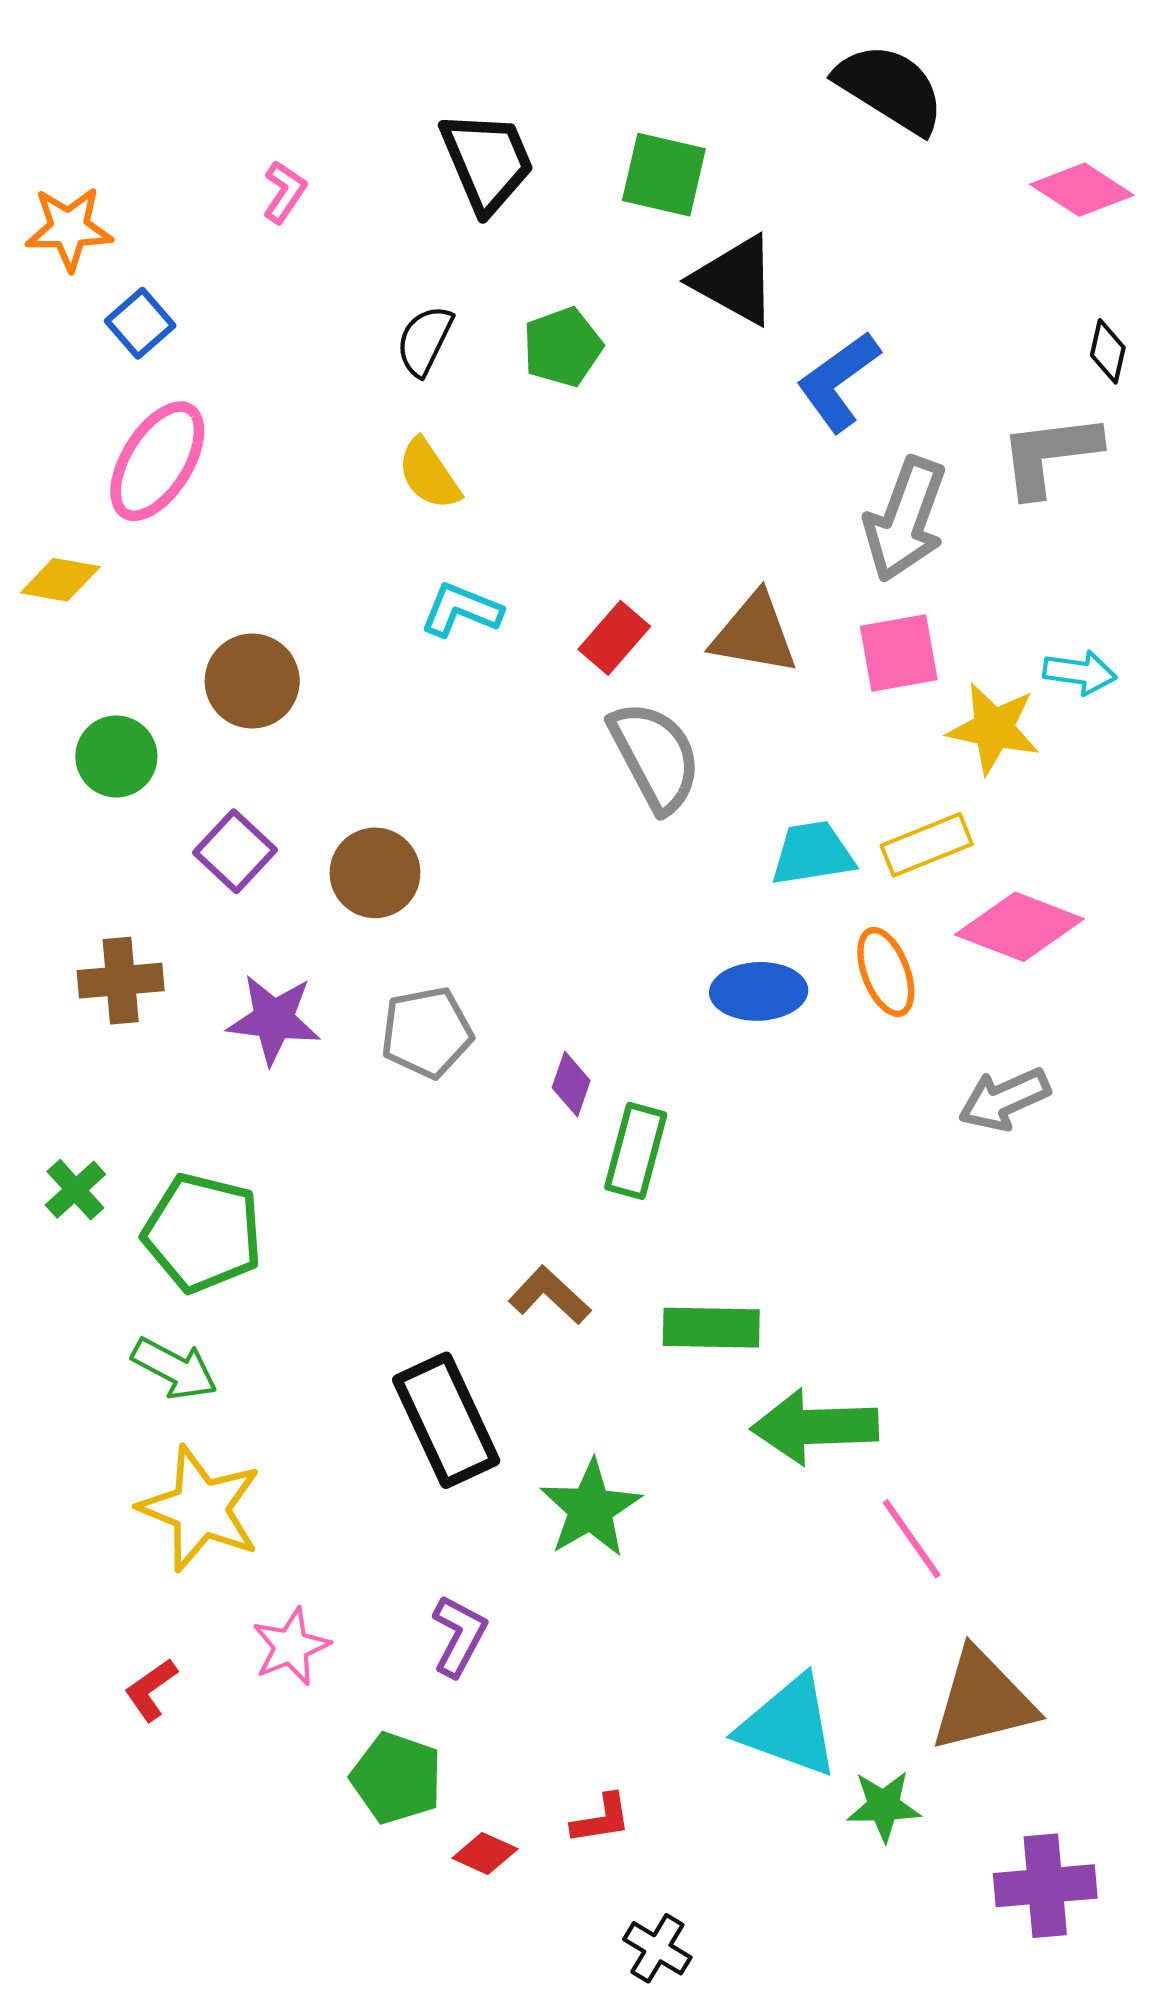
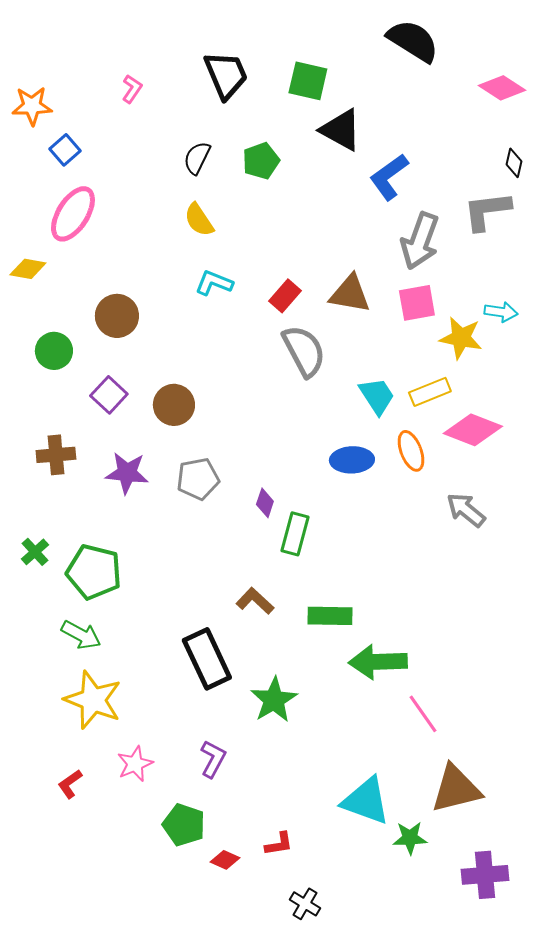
cyan trapezoid: (813, 853) -> (377, 396), turned 66
gray arrow: (1004, 1099) -> (466, 510), turned 63

